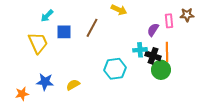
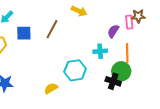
brown star: (187, 15) -> (138, 16), moved
black cross: (153, 56) -> (113, 81), moved
yellow semicircle: (73, 85) -> (51, 88), moved

